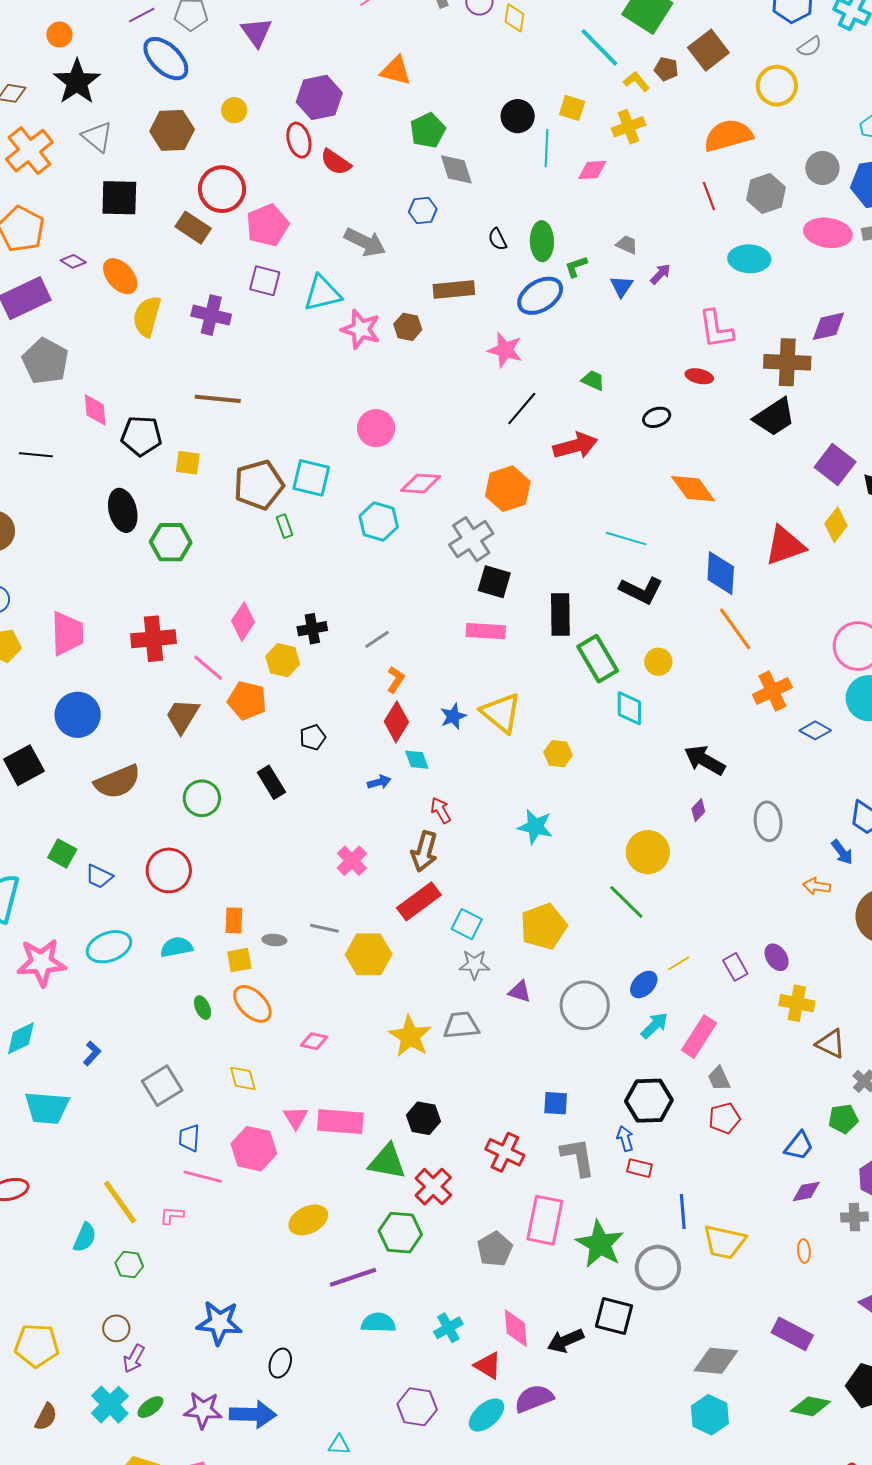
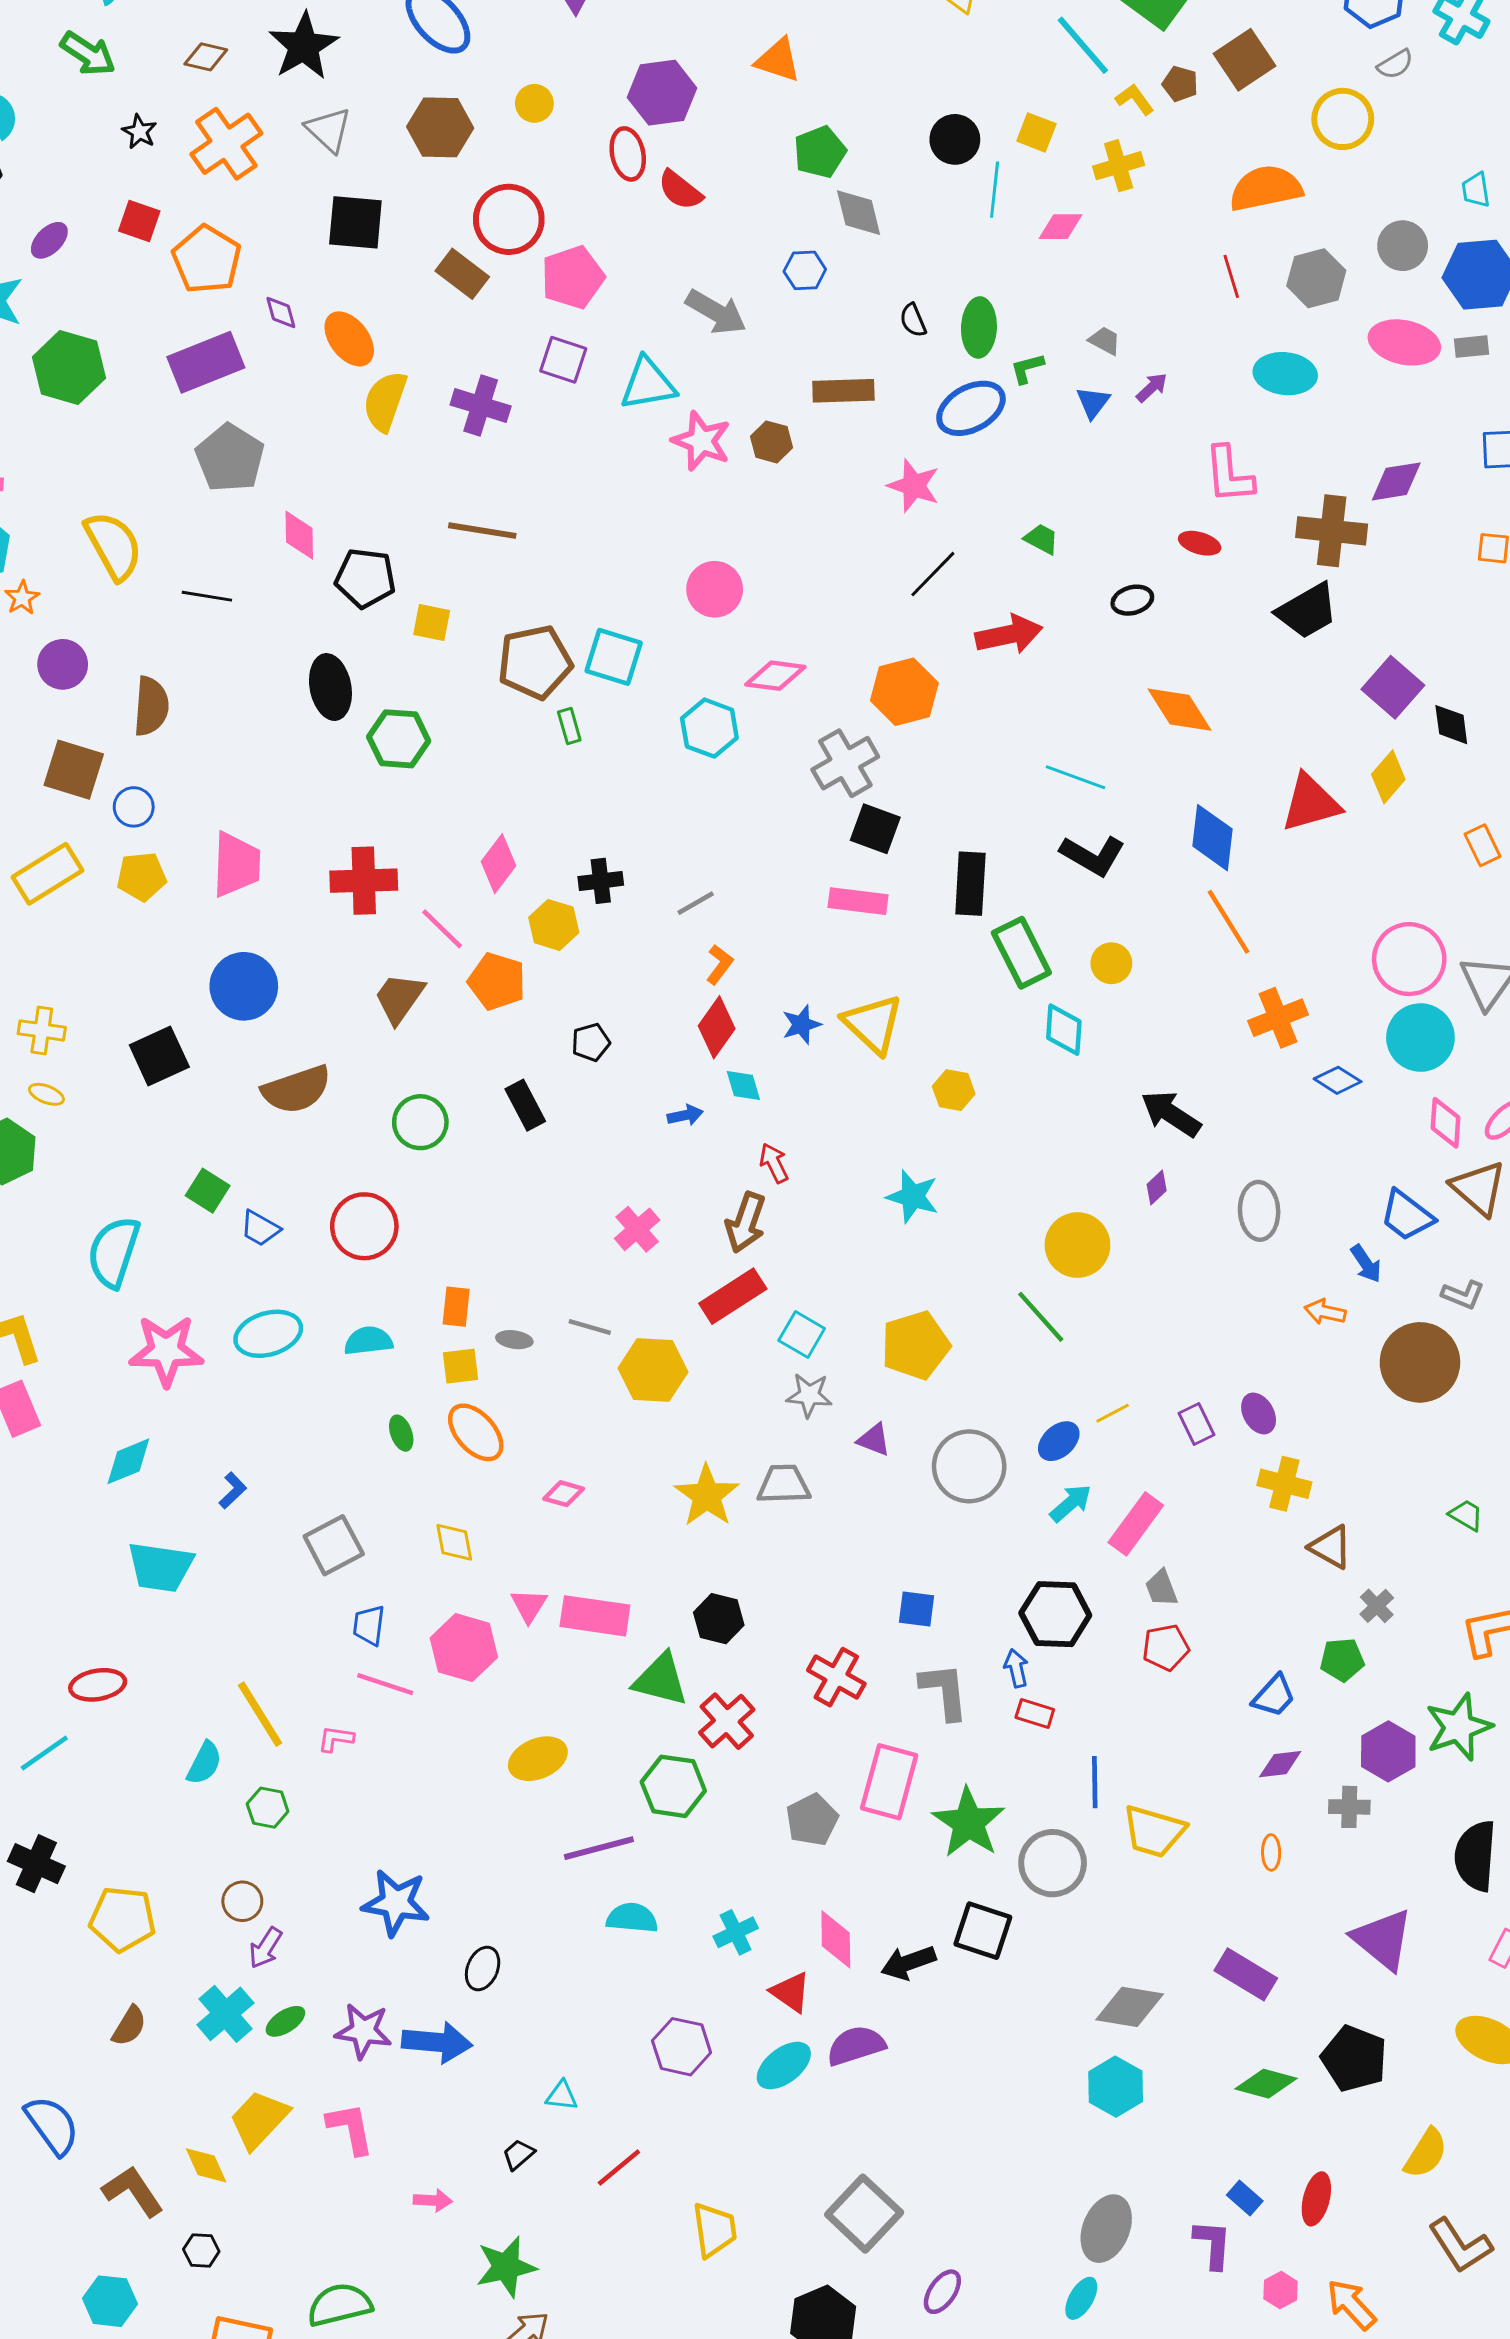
purple diamond: (73, 261) -> (281, 312), turned 40

